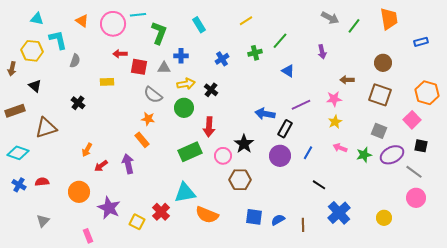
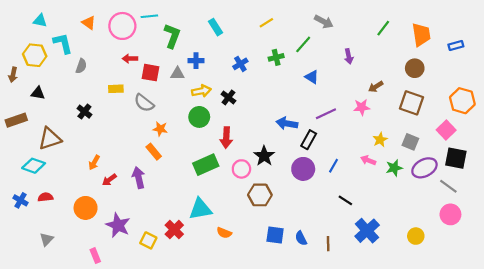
gray arrow: (330, 18) -> (324, 22), moved
orange trapezoid: (389, 19) -> (421, 35), moved
brown arrow: (347, 80) -> (376, 87), turned -32
black triangle: (35, 86) -> (38, 93), turned -32
gray semicircle: (153, 95) -> (144, 103), moved
yellow star: (335, 122) -> (380, 140), moved
black square: (421, 146) -> (456, 158), size x1.5
cyan diamond: (18, 153) -> (34, 166), moved
orange semicircle: (207, 215) -> (224, 233), size x0.6
blue semicircle: (278, 220) -> (301, 238), turned -88

